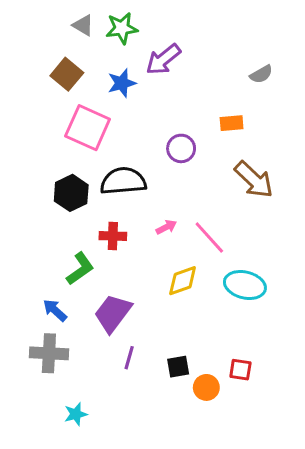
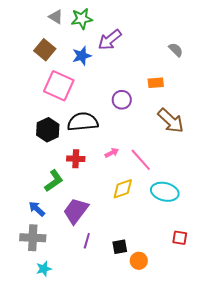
gray semicircle: (261, 74) -> (176, 50), turned -105
red square: (240, 370) -> (180, 238), moved
cyan star: (76, 414) -> (44, 269), moved

